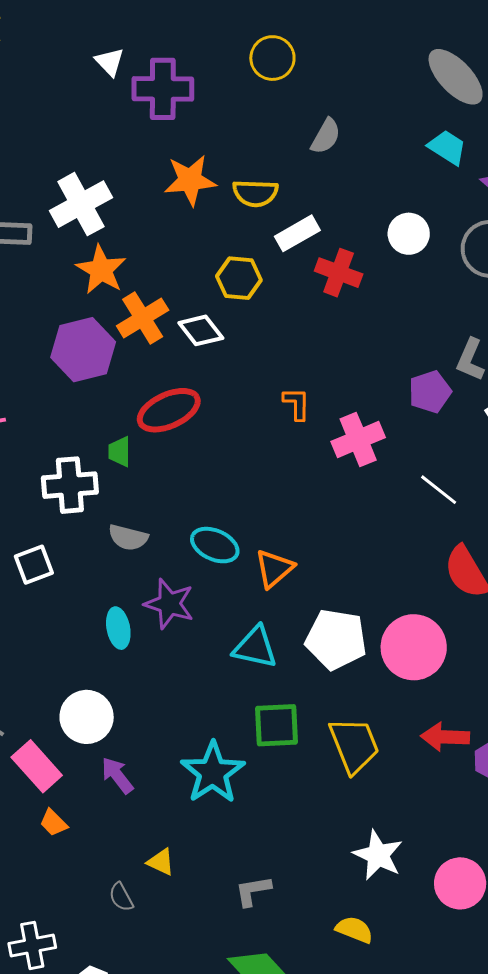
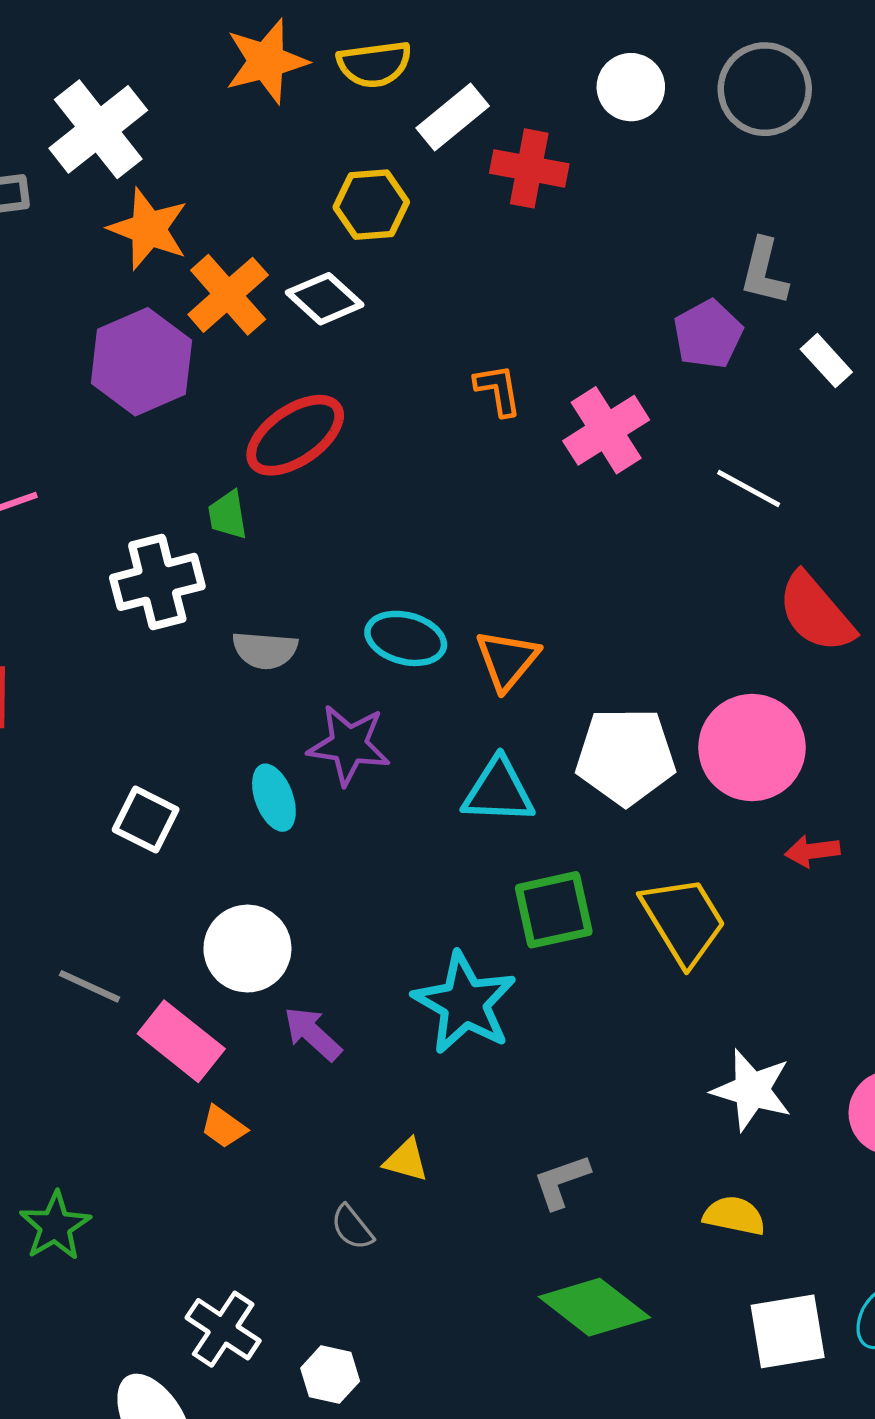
white square: (34, 565) -> (146, 820), moved, turned -33
red arrow: (445, 737) -> (812, 851), moved, size x0.7
white cross: (32, 945) -> (223, 1329), turned -36

